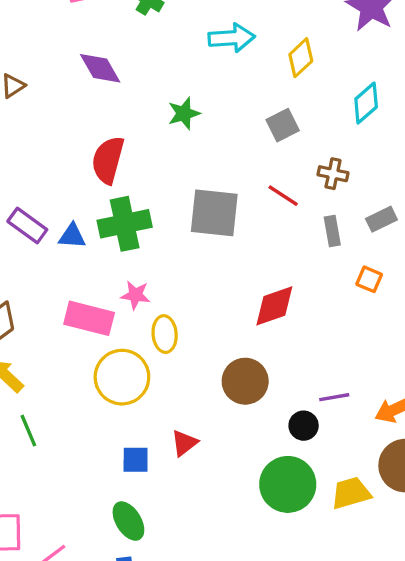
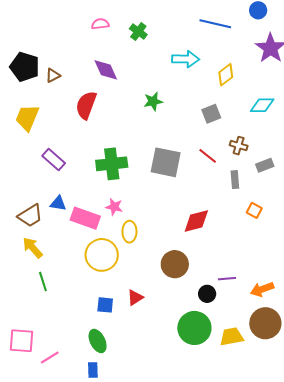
cyan diamond: (366, 103) -> (262, 105), turned 35
red semicircle: (108, 160) -> (86, 105), moved
gray rectangle: (381, 219) -> (265, 165), moved
blue triangle: (72, 236) -> (58, 203), moved

